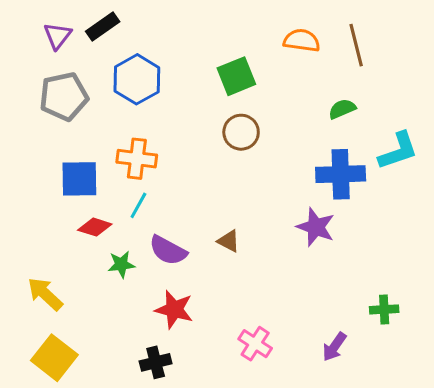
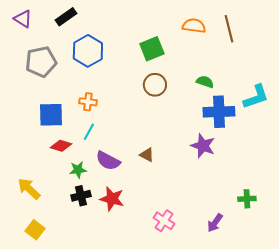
purple triangle: (58, 36) -> (23, 19), moved, turned -36
green semicircle: (342, 109) -> (205, 82), moved, turned 42
orange cross: (137, 159) -> (88, 102), size x0.7
yellow square: (54, 358) -> (35, 230), size x0.7
black cross: (156, 362) -> (81, 196), moved

